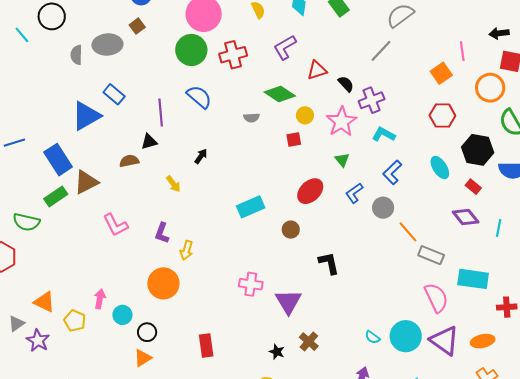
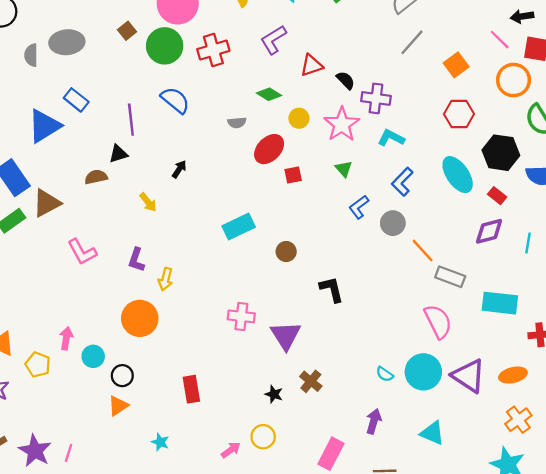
brown square: (137, 26) -> (127, 31), moved
gray line: (381, 51) -> (412, 42), moved
pink line: (462, 51) -> (500, 40), moved, turned -36
green diamond: (280, 94) -> (269, 94), size x0.7
purple cross: (372, 100) -> (376, 98), turned 30
red square: (294, 139) -> (293, 175), moved
cyan ellipse: (440, 168) -> (458, 175), size x1.4
red ellipse: (310, 191) -> (269, 149), moved
purple diamond: (466, 217) -> (489, 231), turned -64
pink semicircle: (436, 298) -> (438, 321), moved

